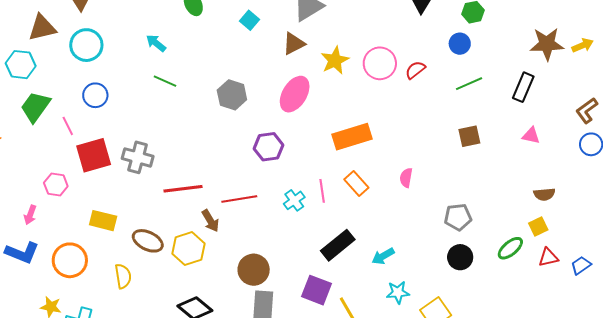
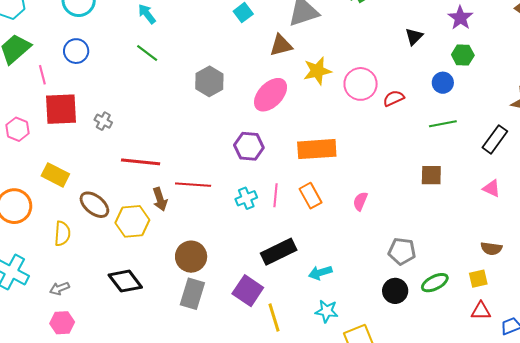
purple hexagon: (269, 147) -> (249, 146), moved
gray cross: (138, 157) -> (103, 121), size x0.6
green ellipse: (510, 248) -> (435, 283), moved

